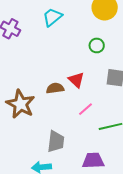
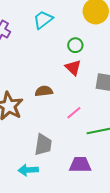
green circle: (97, 45) -> (75, 45), moved
red triangle: (76, 80) -> (73, 68), moved

